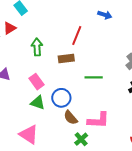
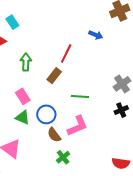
brown rectangle: (66, 59) -> (54, 76), turned -49
pink L-shape: (98, 120) -> (77, 126), moved, turned -30

